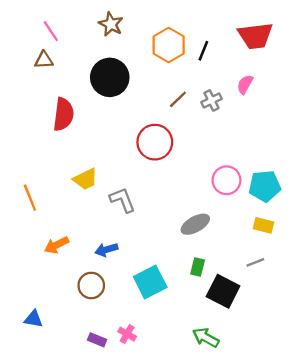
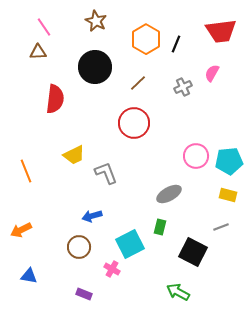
brown line: (178, 99) -> (138, 83), moved
orange arrow: (57, 245) -> (21, 230), moved
green rectangle: (198, 267) -> (160, 227), moved
pink cross: (127, 334) -> (112, 269), moved

